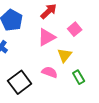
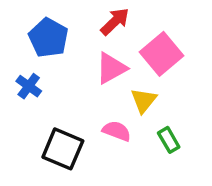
pink square: (75, 29) -> (162, 54), size x1.6
black square: (20, 82) -> (63, 149), turned -30

